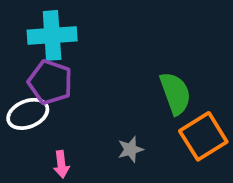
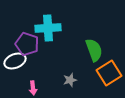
cyan cross: (52, 35) -> (48, 28), moved

